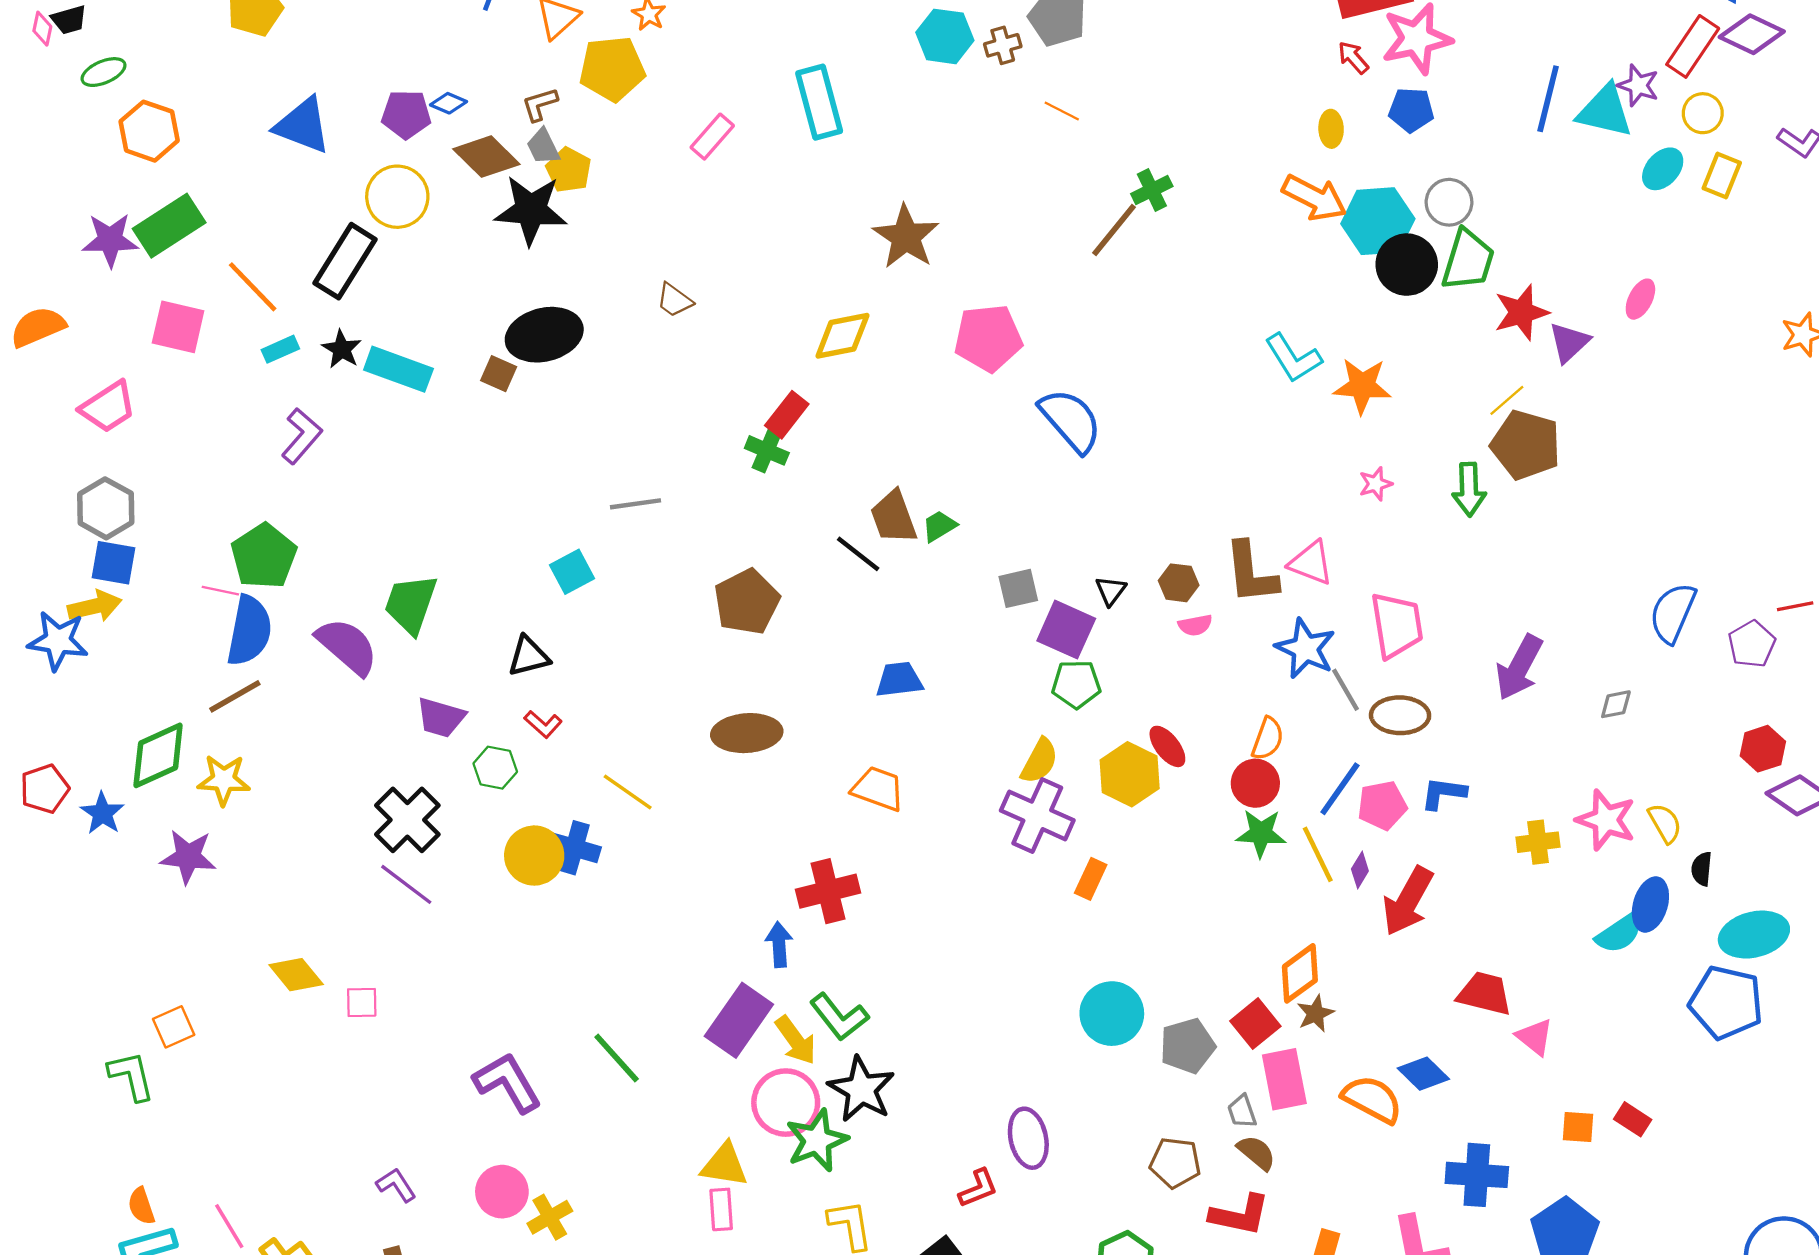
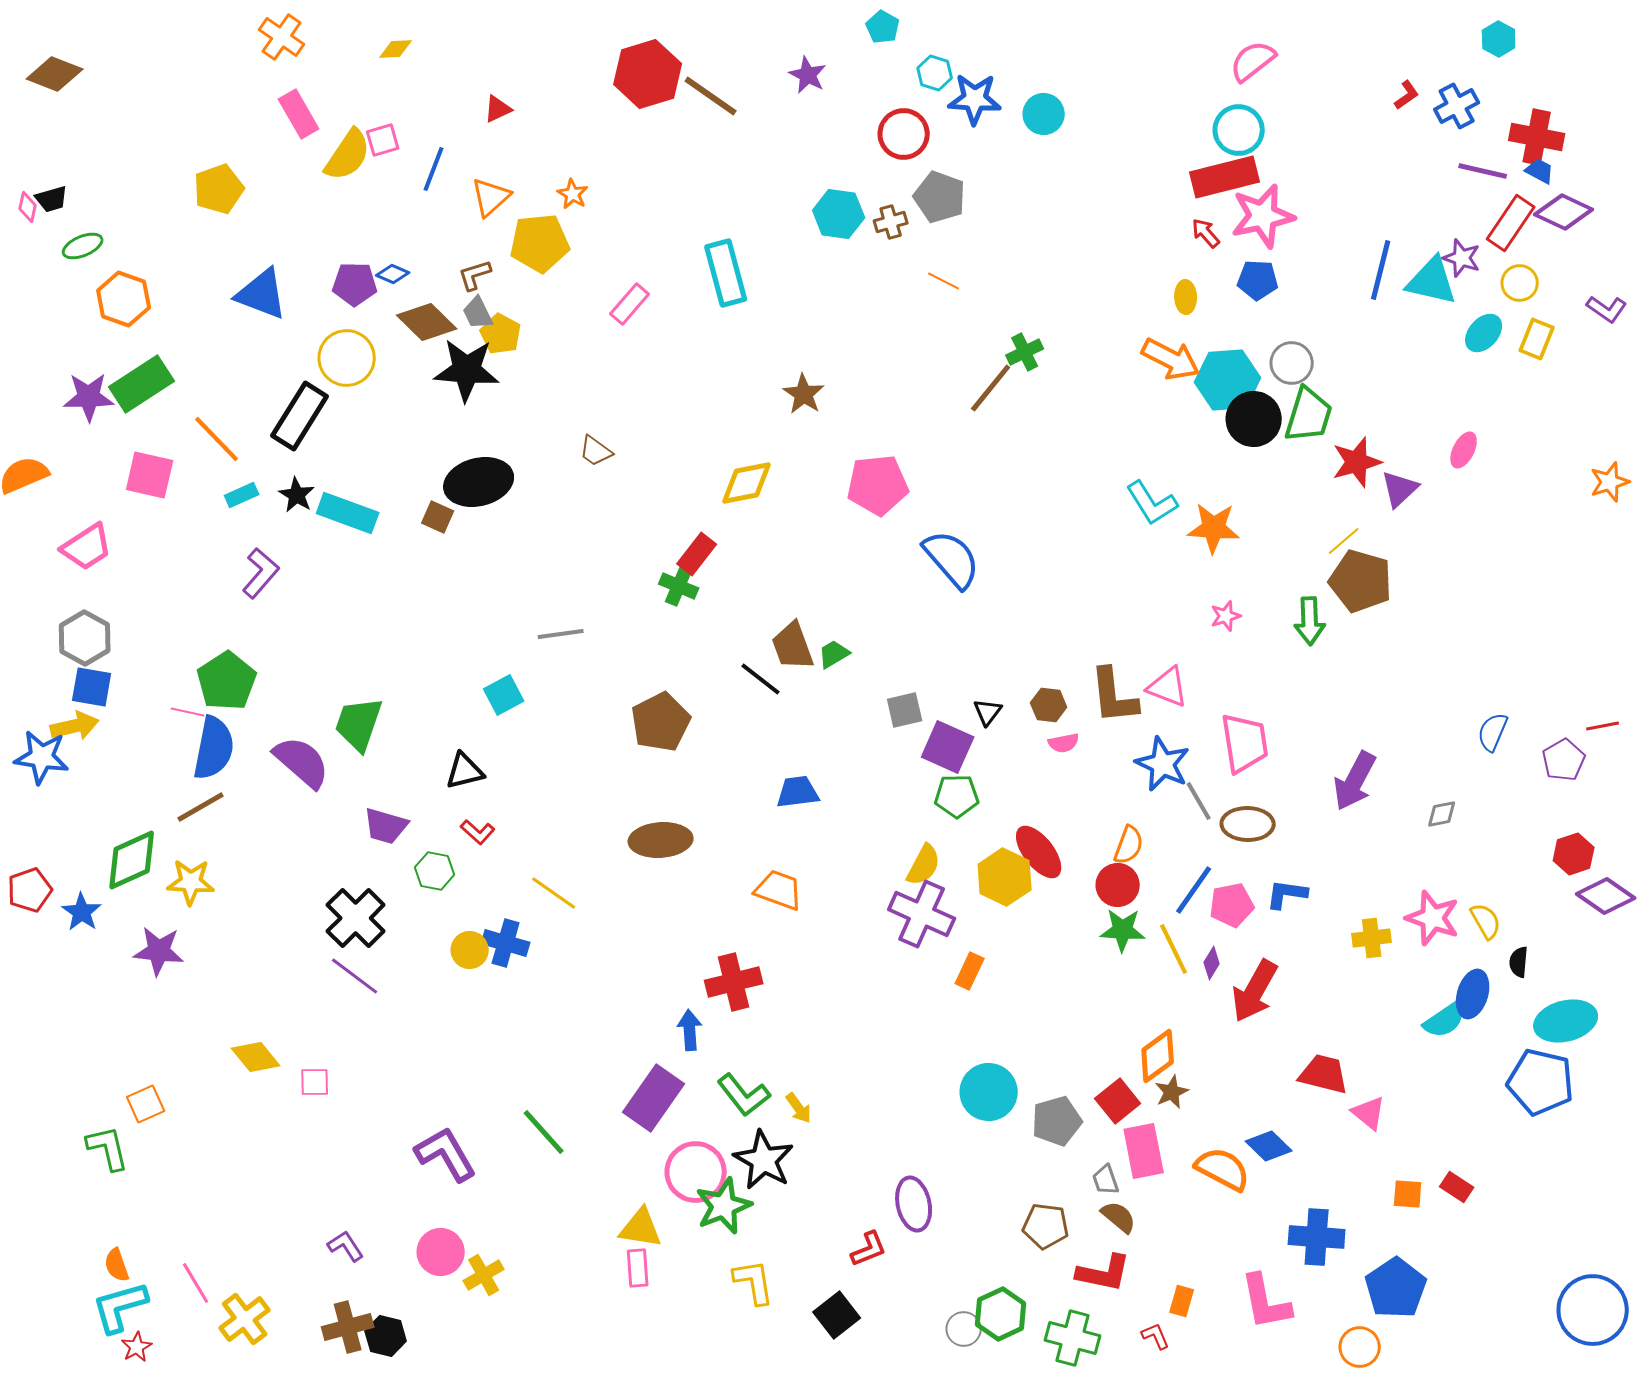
brown star: (906, 237) -> (804, 394), size x0.7
blue semicircle: (1673, 613) -> (1493, 732), size x0.7
red ellipse: (1167, 746) -> (1039, 852), size x1.4
yellow circle: (534, 856) -> (470, 950), size x0.7
yellow arrow: (796, 1040) -> (799, 1108), moved, size x0.7

